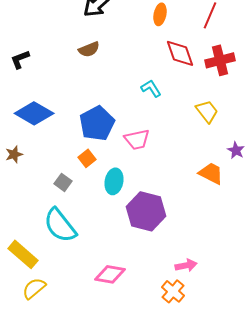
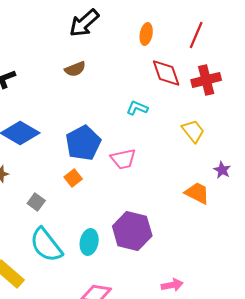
cyan L-shape: (151, 88) -> (137, 108), turned -35
cyan ellipse: (114, 181) -> (89, 242), moved
gray square: (63, 182) -> (36, 202), moved

